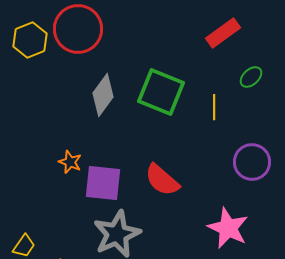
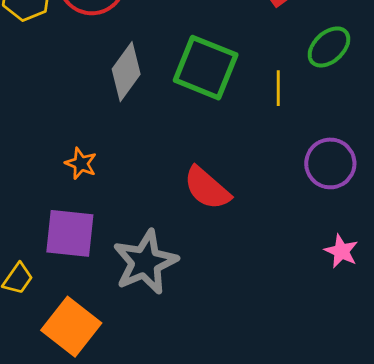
green ellipse: (251, 77) -> (329, 47), size x1.4
purple square: (103, 183) -> (70, 233), moved
pink star: (228, 228) -> (341, 251), moved, size x0.6

